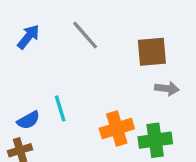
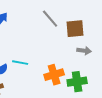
gray line: (85, 35) -> (50, 19), moved
cyan line: (60, 108) -> (20, 63), turned -63

